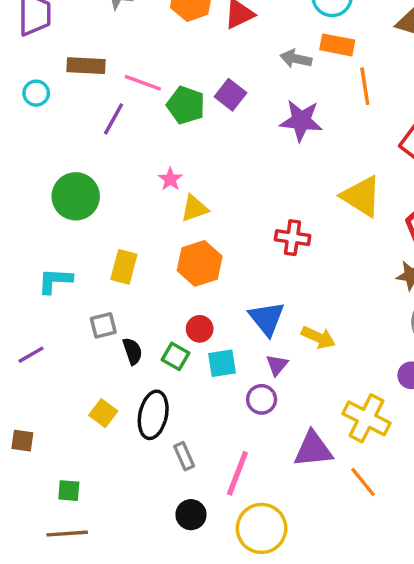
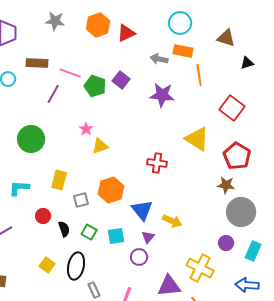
orange hexagon: (200, 263) -> (111, 190), moved
gray square: (103, 325) -> (81, 200), moved
red circle: (200, 329) -> (43, 216), moved

